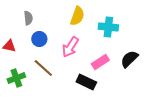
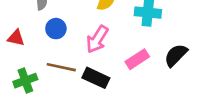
brown line: (43, 68) -> (61, 67), turned -30
black rectangle: (86, 82) -> (96, 78), moved

